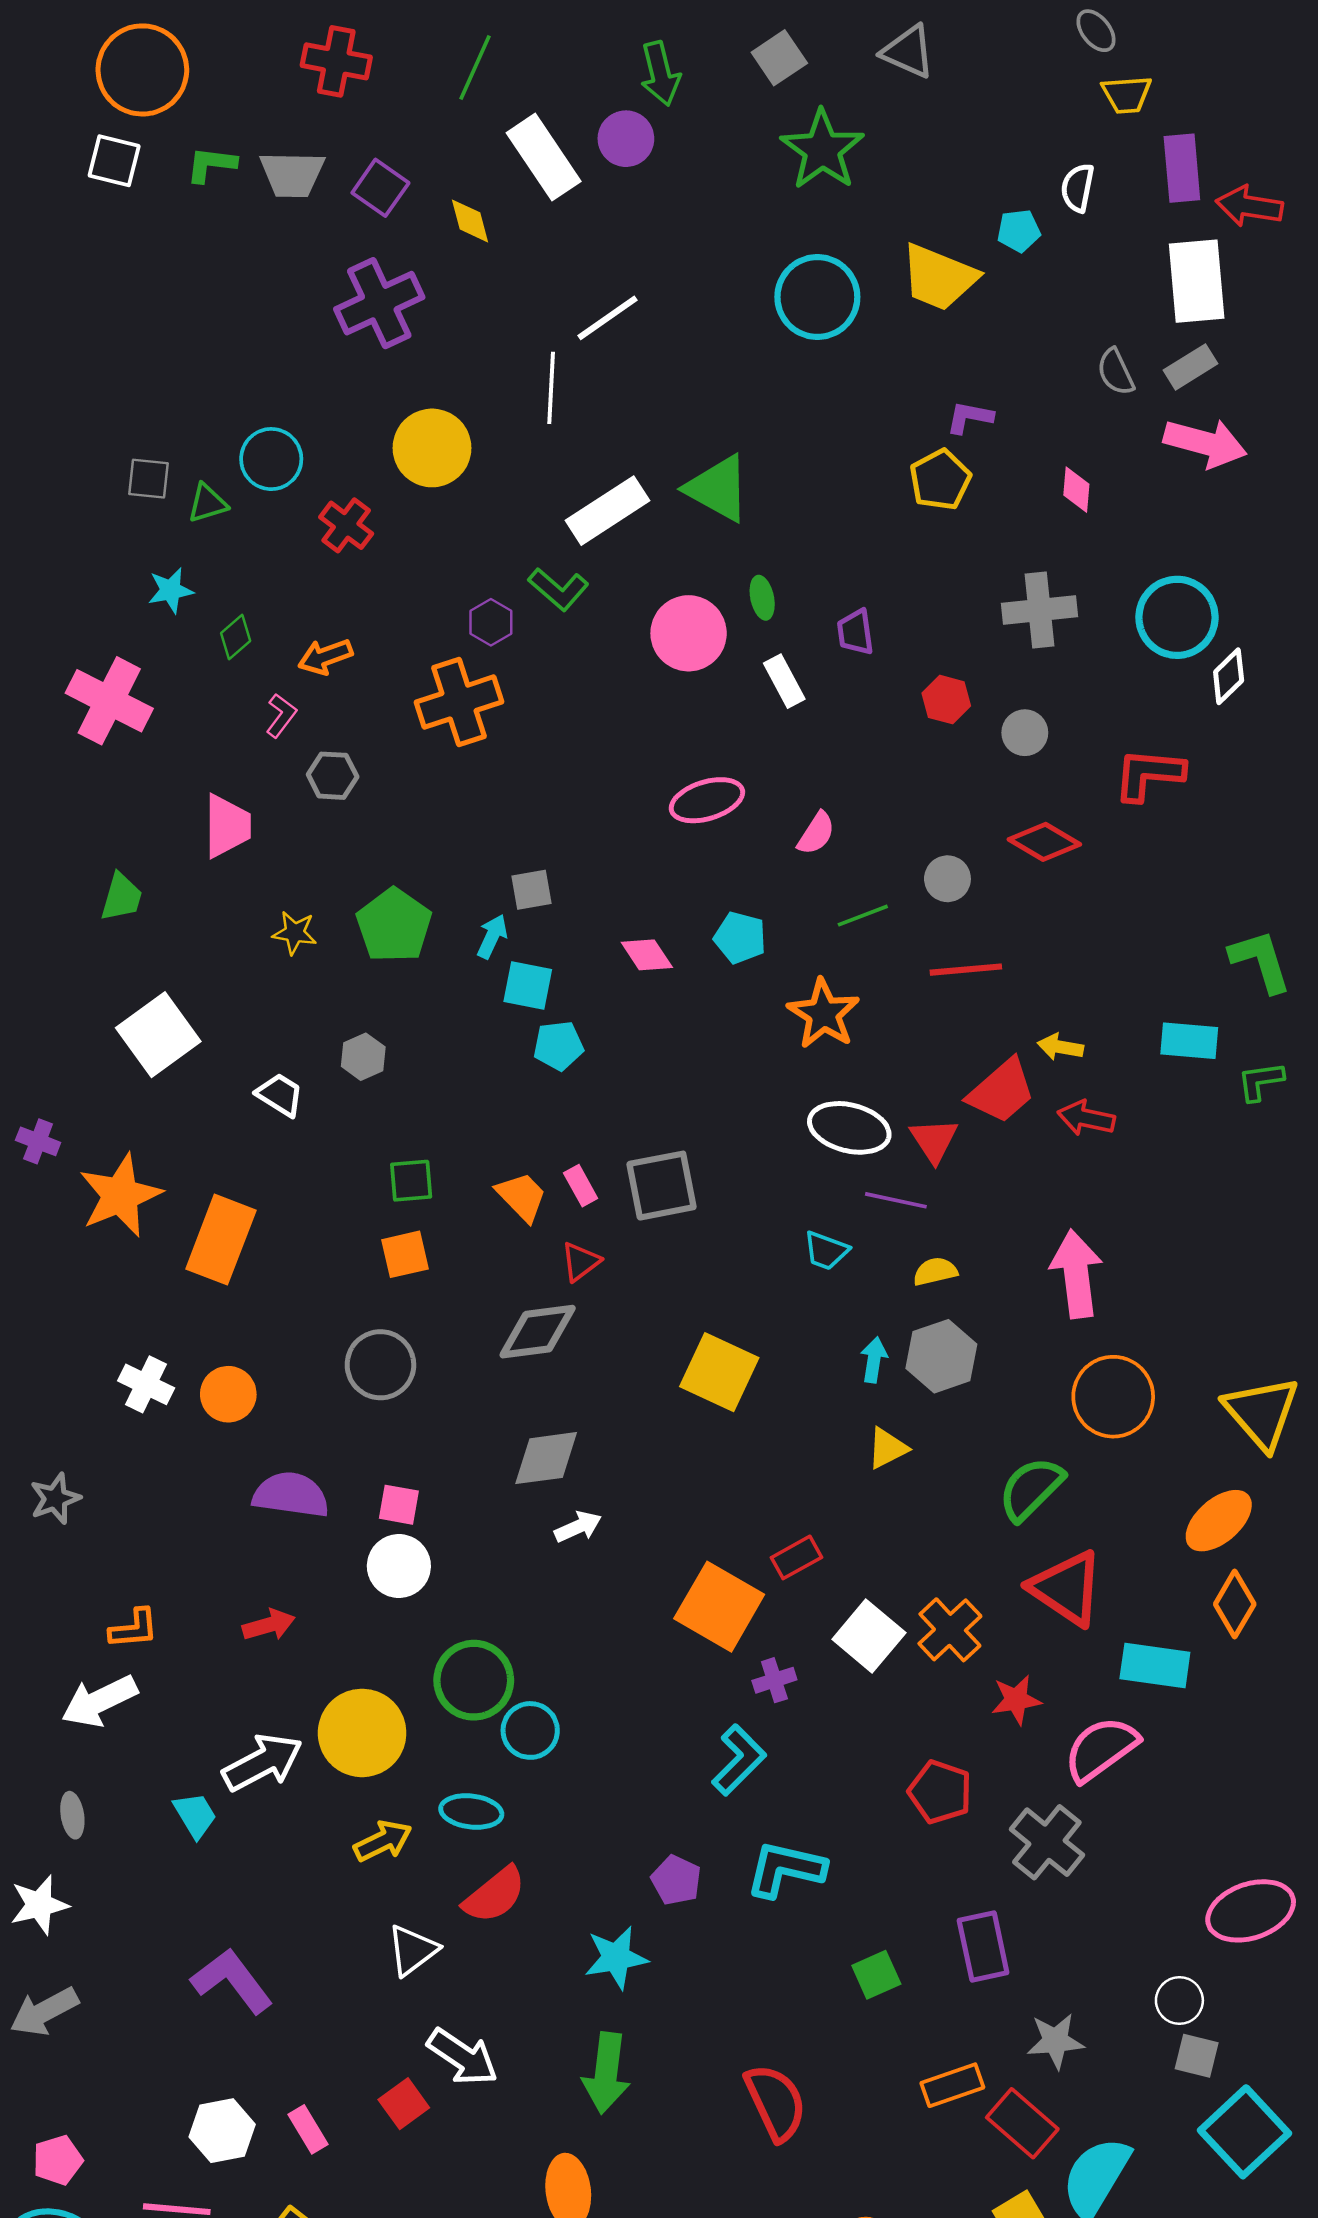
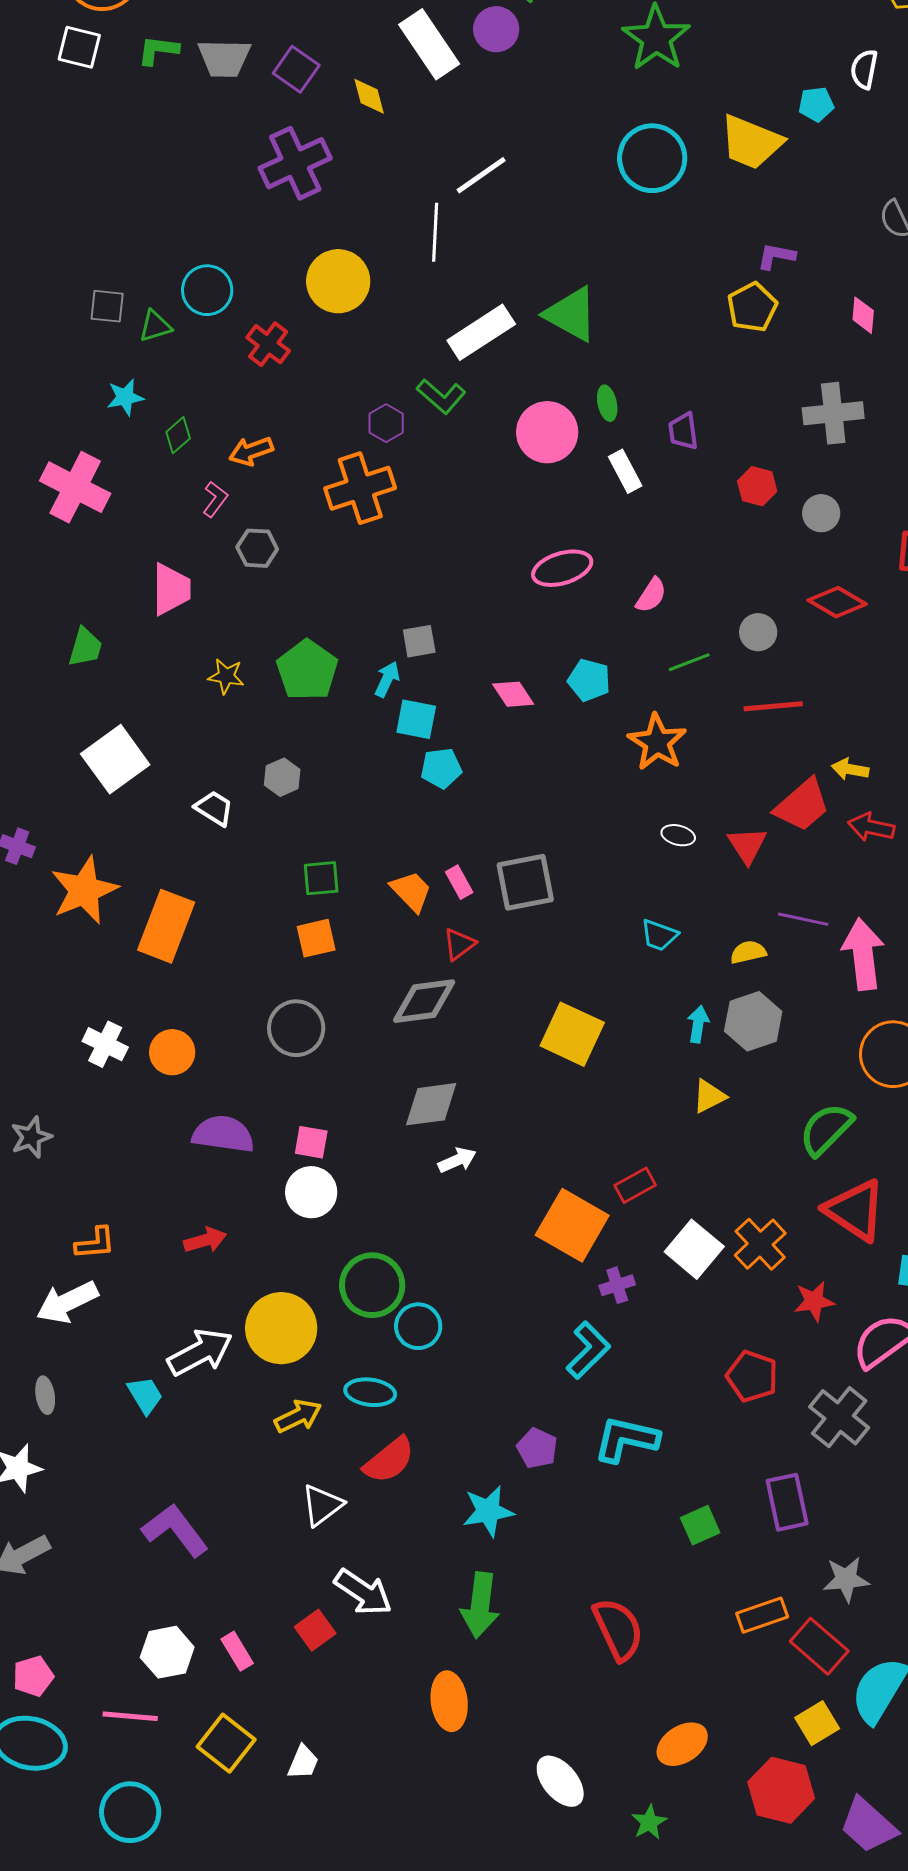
white ellipse: (849, 1128) -> (678, 835), size x0.5
purple line: (896, 1200) -> (803, 919), moved

